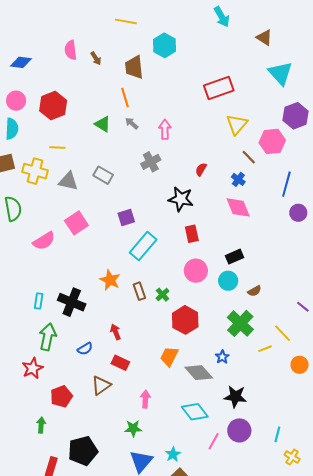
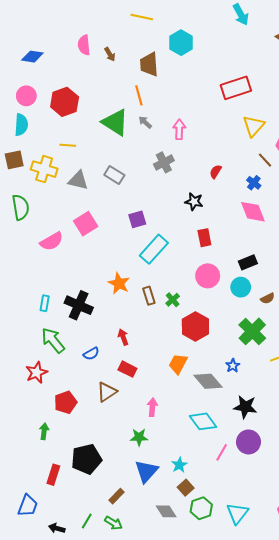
green triangle: (103, 124) -> (115, 122), size x1.6
black star: (181, 199) -> (194, 202), size x0.7
green arrow: (48, 337) -> (53, 340), turned -52

